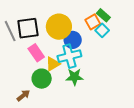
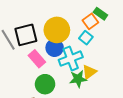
cyan square: (102, 30) -> (86, 38), moved
blue circle: (73, 40) -> (55, 48), moved
yellow triangle: (53, 64) -> (89, 72), moved

